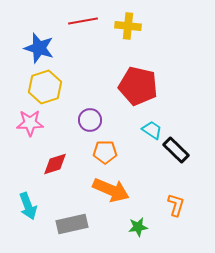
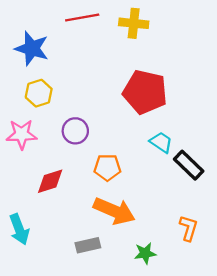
yellow hexagon: (45, 87) -> (39, 93), size x0.7
purple circle: (90, 120) -> (75, 131), moved
gray rectangle: (72, 224) -> (88, 245), moved, size x0.7

